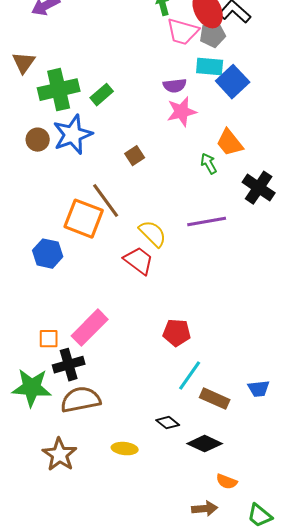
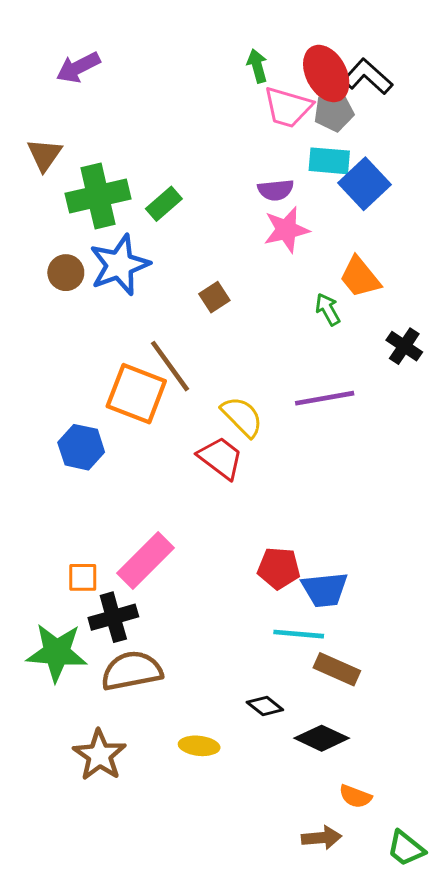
black cross: (259, 188) -> (404, 346), size x0.7
cyan line: (190, 376) -> (299, 634), turned 60
blue trapezoid: (259, 389) -> (325, 590), moved, size x1.4

